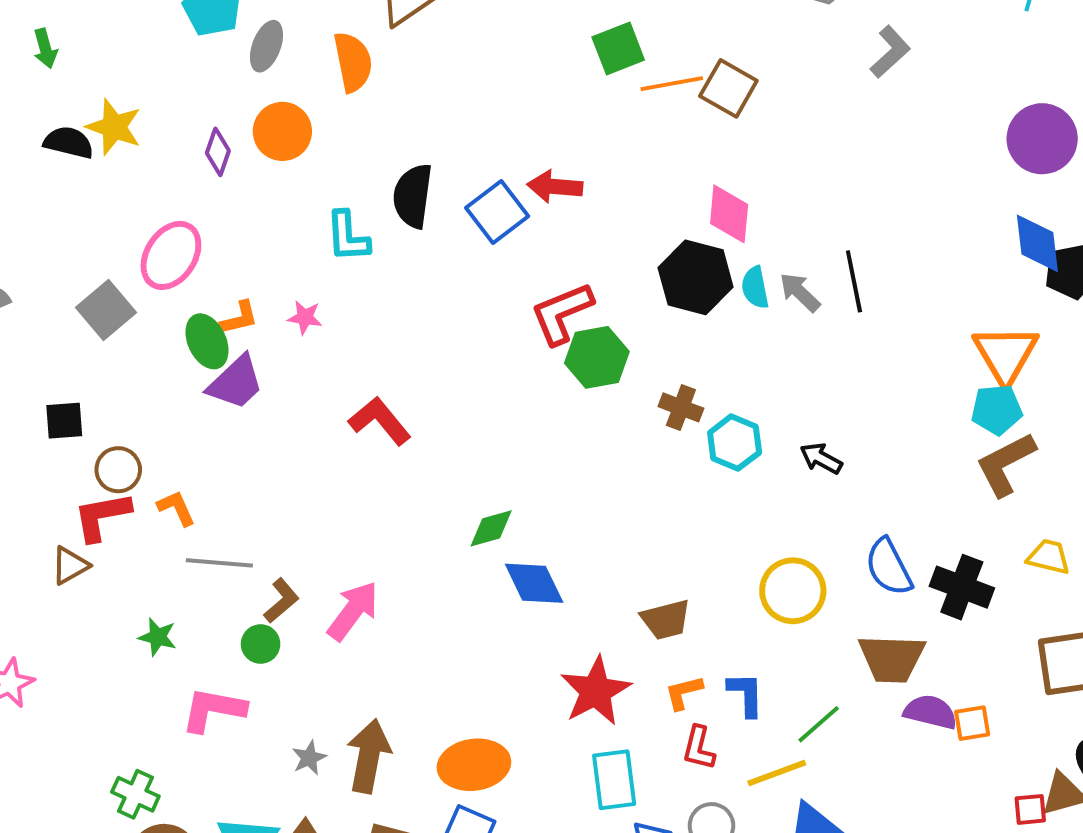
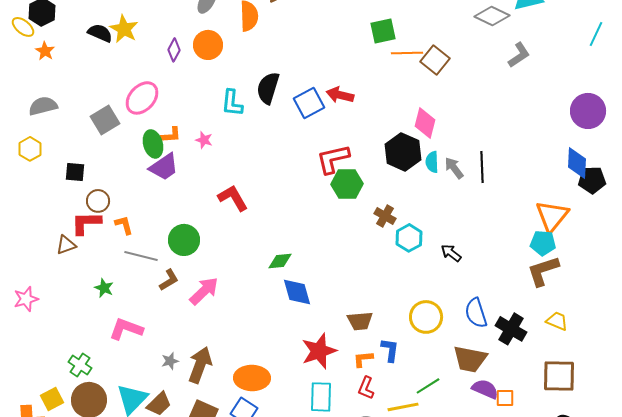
green circle: (261, 644) -> (184, 240), moved, size x1.6
blue L-shape: (746, 694) -> (390, 350), moved

